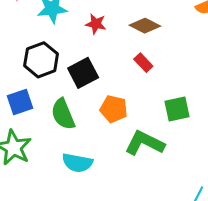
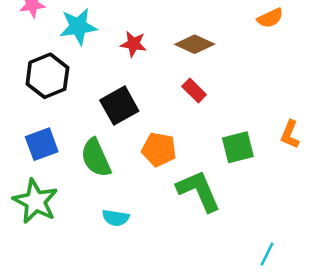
black hexagon: (41, 60) -> (47, 76), moved
green L-shape: (145, 143) -> (199, 191), turned 42
cyan semicircle: (77, 163) -> (116, 218), size x0.7

